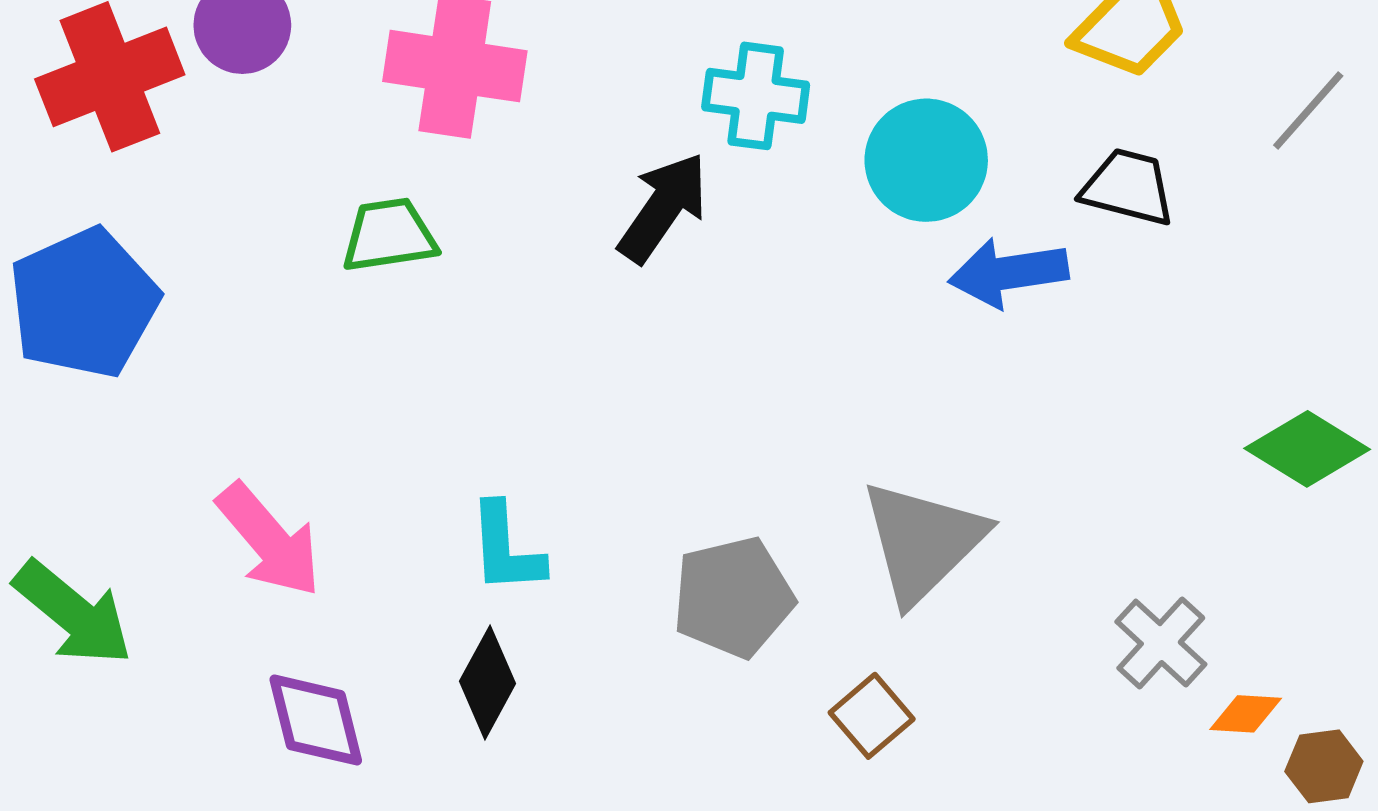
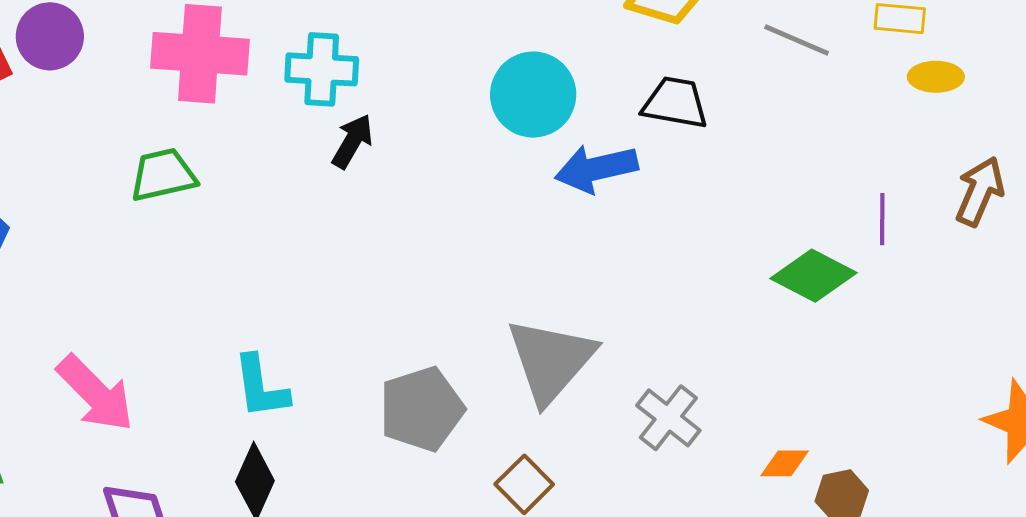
cyan cross: (756, 96) -> (322, 69), moved
gray line: (1308, 111) -> (797, 40), turned 76
black arrow: (663, 208) -> (352, 141), size x0.7
gray cross: (1161, 643) -> (668, 418), moved

